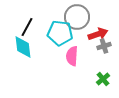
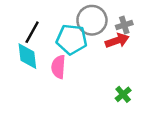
gray cross: (104, 46) -> (124, 25), moved
pink semicircle: (72, 56) -> (58, 67), moved

